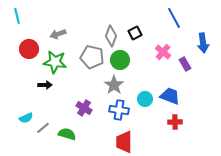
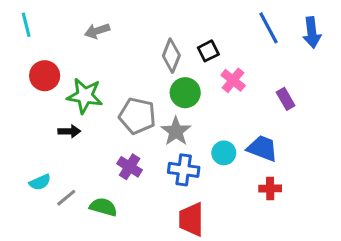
gray arrow: (58, 34) -> (97, 31), moved
blue arrow: (203, 43) -> (312, 32), moved
pink cross: (163, 52) -> (233, 80), moved
gray pentagon: (92, 57) -> (137, 116), moved

